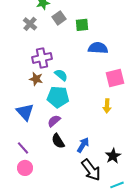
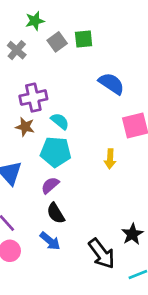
green square: (82, 25) -> (84, 39), moved
blue semicircle: (98, 48) -> (111, 84), turned 30
yellow arrow: (107, 106) -> (110, 159), moved
blue arrow: (83, 145) -> (50, 241), moved, turned 98

